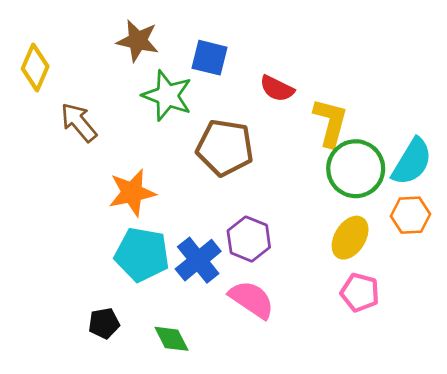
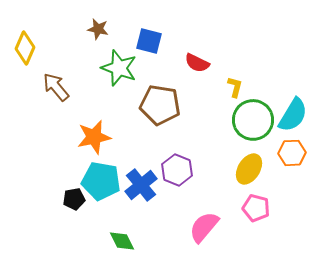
brown star: (138, 41) -> (98, 29), size x0.7
yellow L-shape: (330, 122) -> (235, 87), size x0.6
pink semicircle: (252, 299) -> (204, 227), moved, turned -84
black pentagon: (104, 323) -> (74, 199), moved

